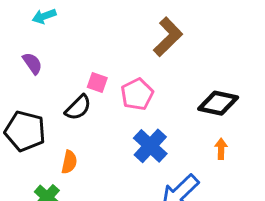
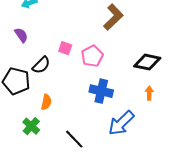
black semicircle: (78, 108) -> (41, 65), moved
blue cross: (150, 146) -> (101, 91), turned -30

